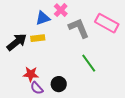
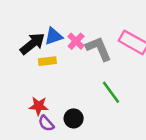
pink cross: (61, 10) -> (76, 41), moved
black arrow: (17, 42) -> (32, 44), moved

